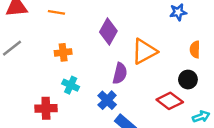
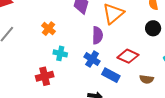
orange cross: (63, 52) -> (48, 29), turned -32
red diamond: (170, 101) -> (128, 56), moved

